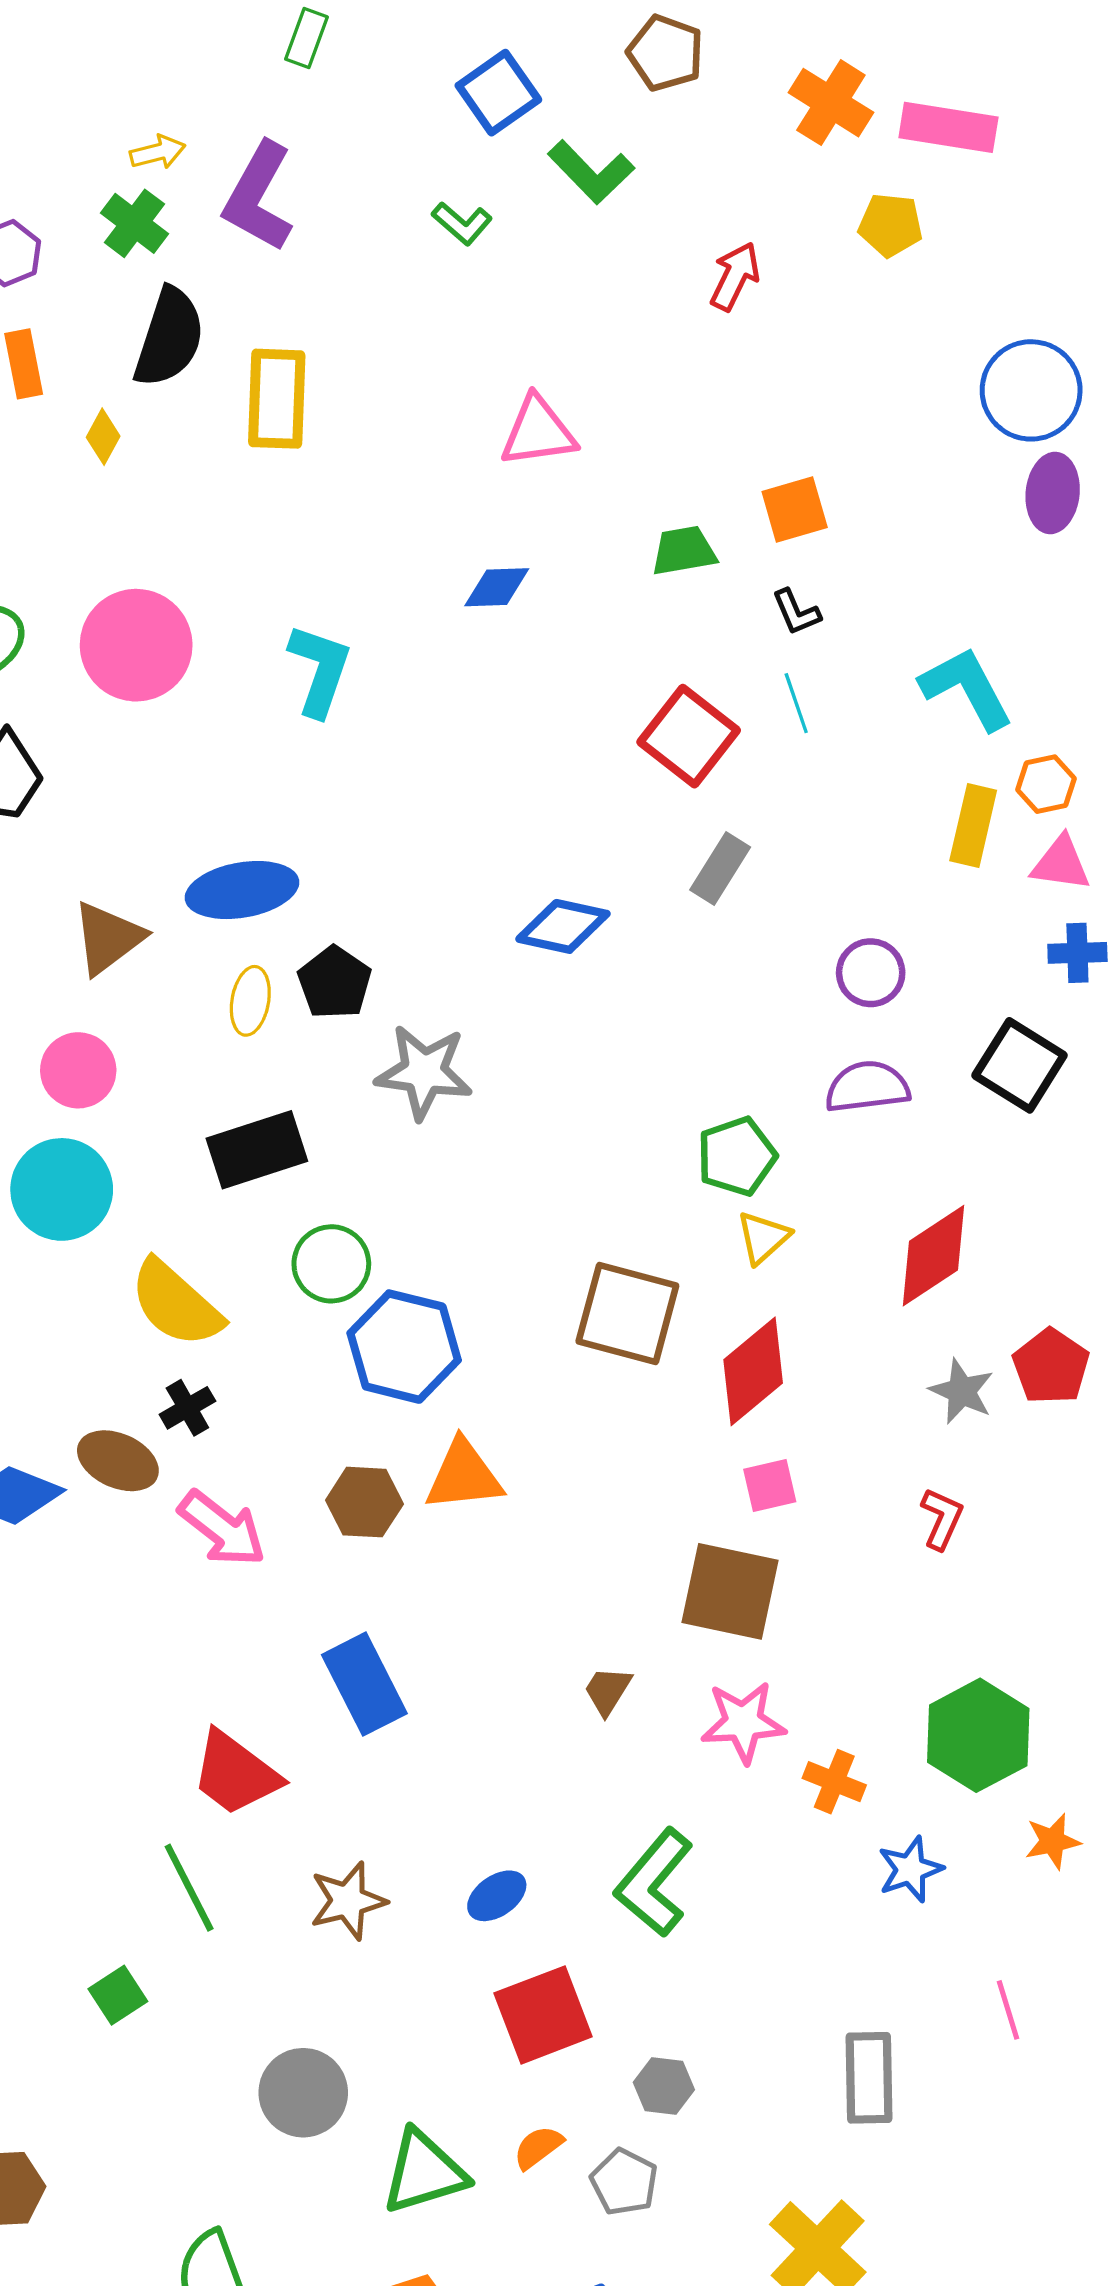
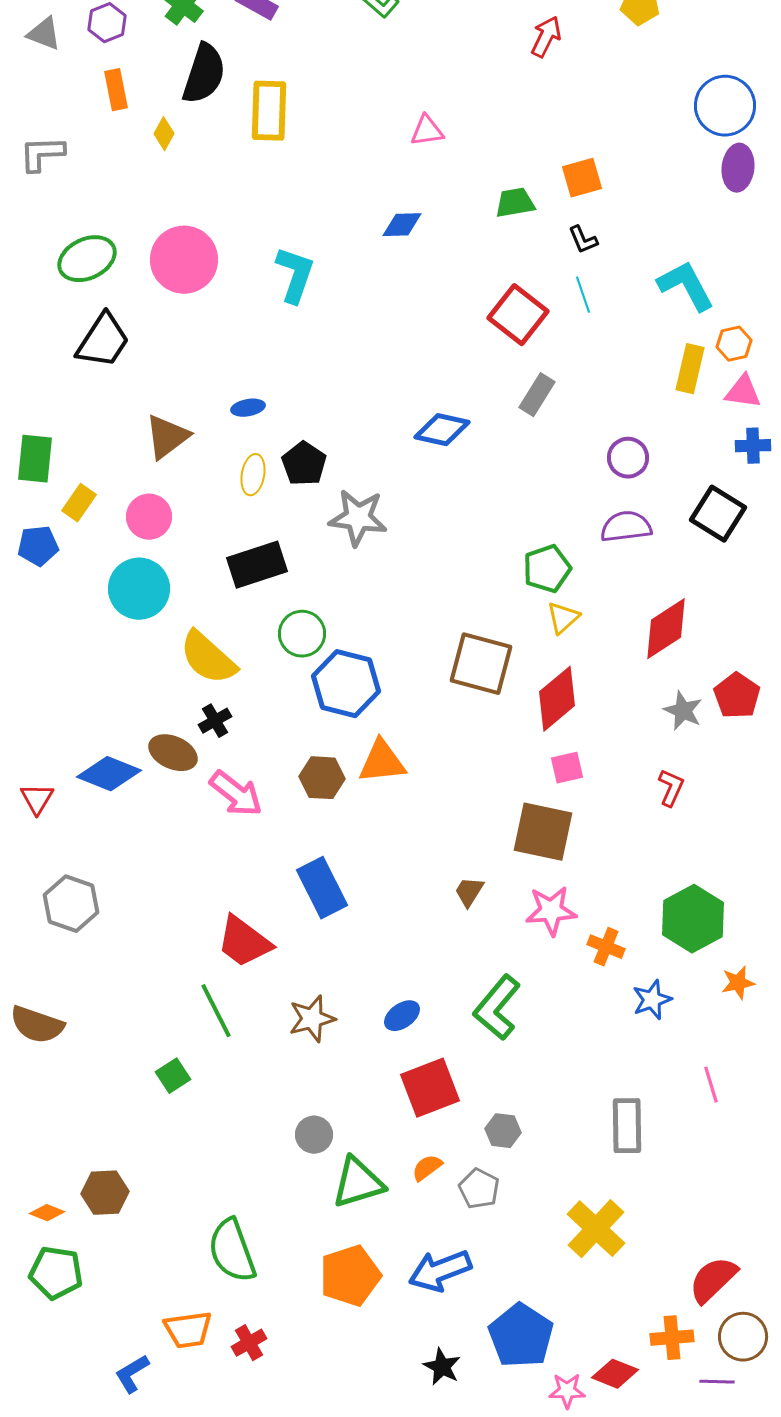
pink triangle: (538, 432) -> (427, 131), size x0.7
blue ellipse: (242, 890) -> (248, 408), size x0.5
gray circle: (303, 2093) -> (314, 1135), moved, size x0.7

